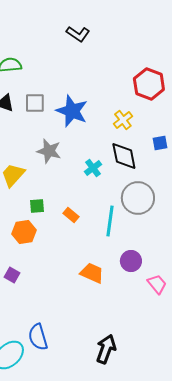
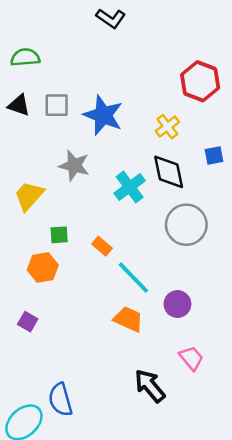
cyan cross: (93, 168) -> (130, 187), size x1.4
cyan line: (110, 221) -> (133, 278), moved, turned -52
pink trapezoid: (157, 284) -> (191, 358), moved
black arrow: (106, 349) -> (150, 386), moved, turned -60

